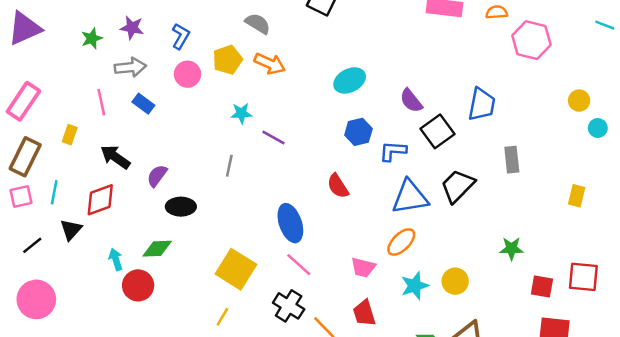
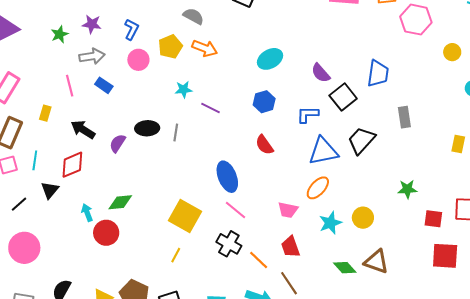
yellow circle: (579, 101) -> (452, 52), moved
blue hexagon: (358, 132) -> (264, 102), moved
black ellipse: (181, 207) -> (147, 128), moved

